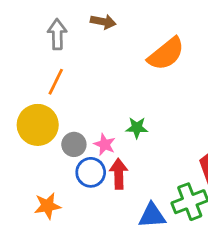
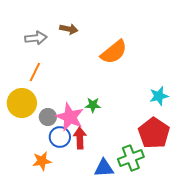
gray arrow: (57, 34) -> (36, 38), turned 85
pink star: (105, 144) -> (70, 117), size x1.8
orange star: (47, 206) -> (42, 161), moved

